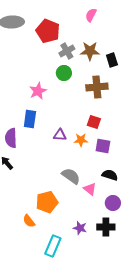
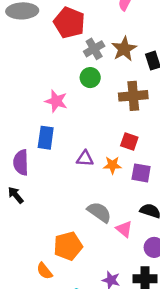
brown star: (90, 51) -> (124, 49), turned -30
pink star: (38, 91) -> (56, 101), turned -30

